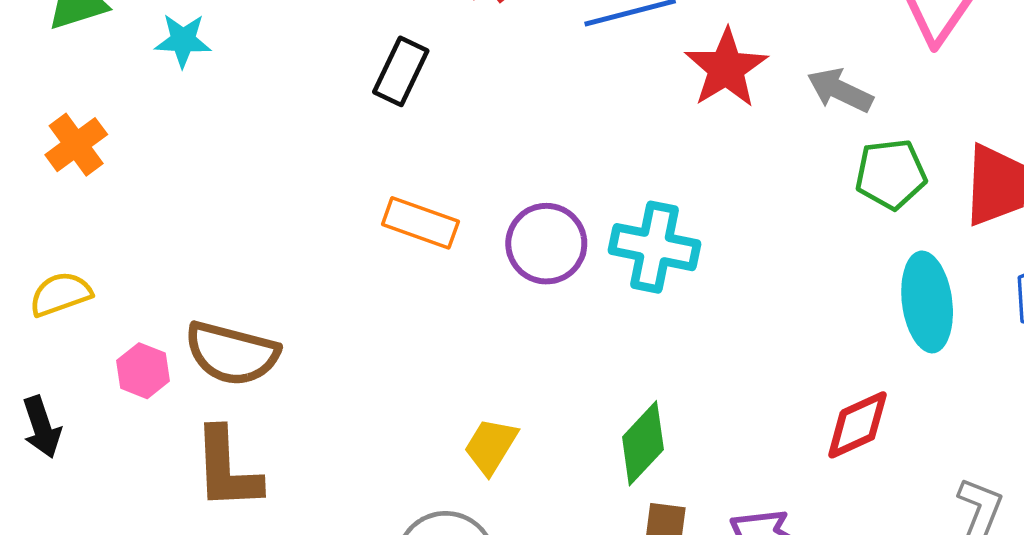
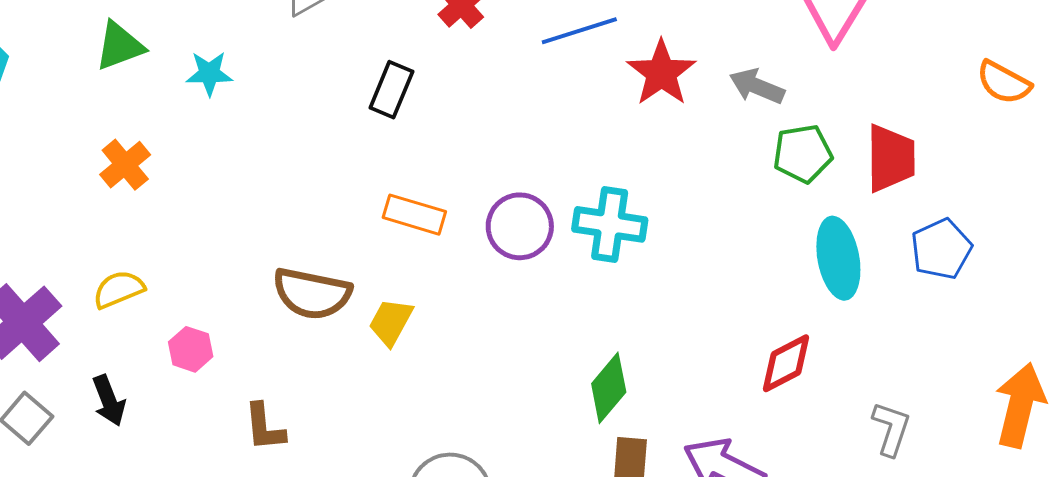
brown semicircle: (232, 353) -> (312, 294), moved
yellow trapezoid: (491, 446) -> (391, 322), moved
brown L-shape: (227, 469) -> (264, 427), size x0.7

